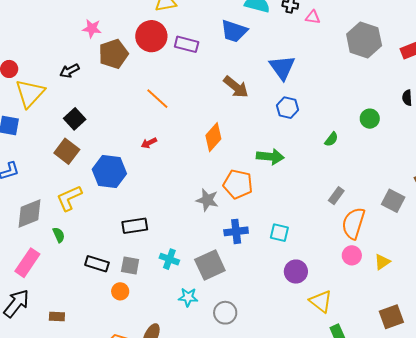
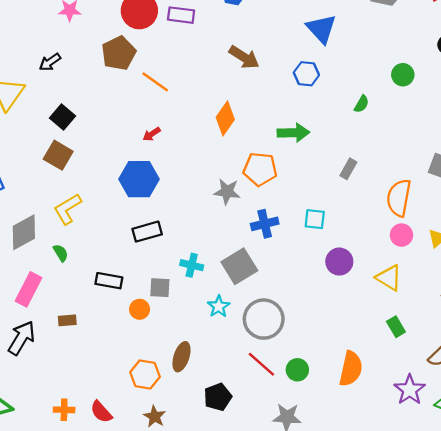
brown pentagon: (113, 54) -> (119, 53), moved
blue triangle: (282, 67) -> (321, 29), moved
blue hexagon: (109, 172) -> (139, 179), moved
gray rectangle: (336, 196) -> (348, 169), moved
gray square: (130, 265) -> (160, 288), moved
cyan star: (188, 297) -> (219, 306), turned -30
yellow triangle: (321, 301) -> (389, 278), moved
gray circle: (225, 313) -> (264, 319), size x1.5
brown rectangle: (57, 316) -> (67, 320), moved

